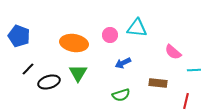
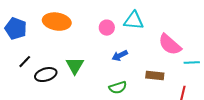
orange ellipse: (74, 43) -> (57, 22), moved
pink semicircle: (173, 52) -> (170, 45), size x1.4

